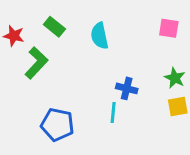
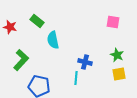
cyan semicircle: (100, 36) -> (53, 40), moved
green L-shape: (36, 63) -> (21, 60), moved

